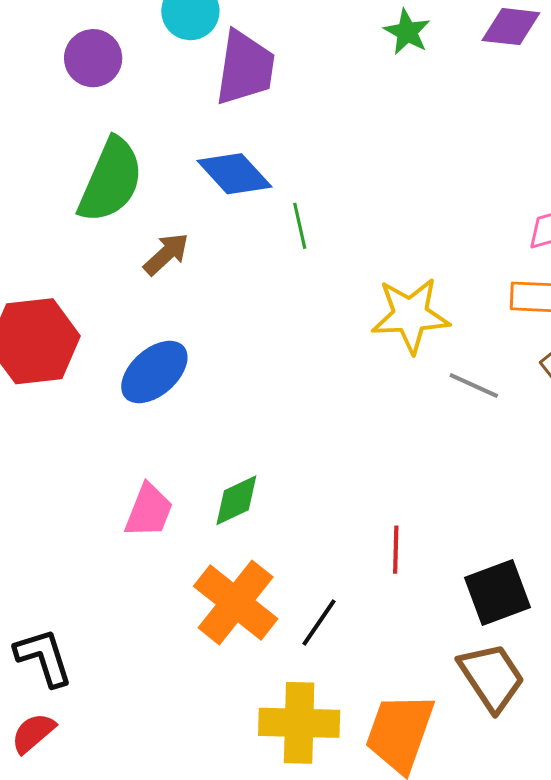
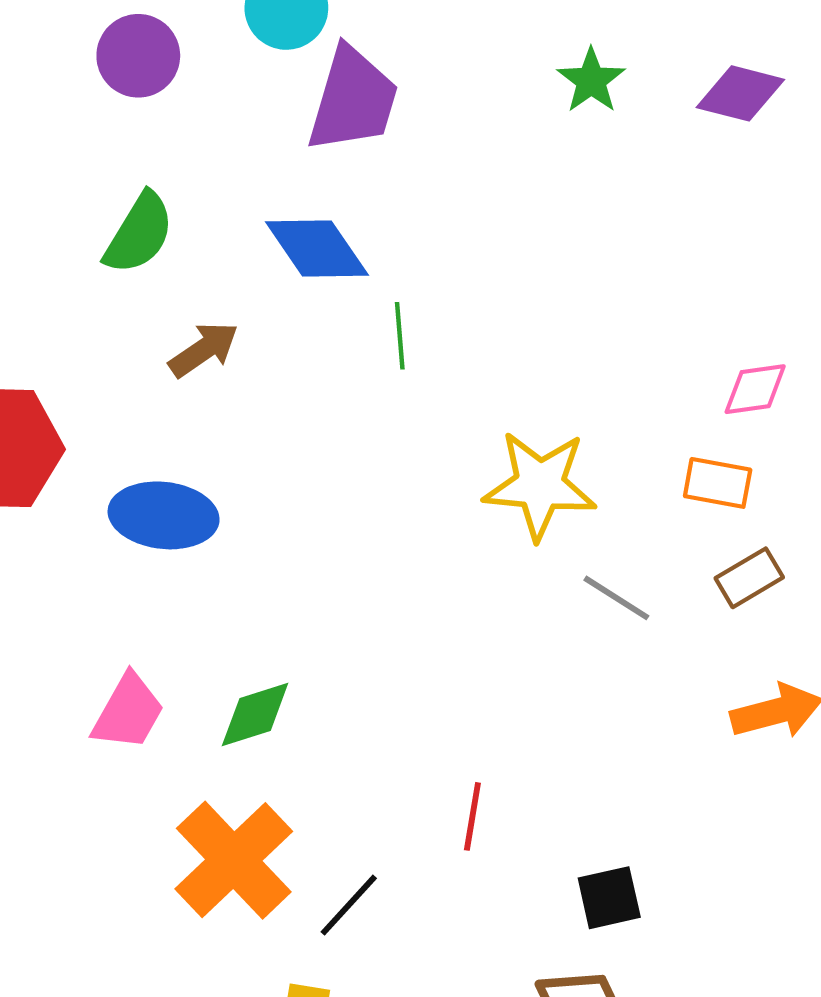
green semicircle: (111, 180) -> (139, 233), size x0.7
blue ellipse: (154, 372) -> (164, 515), turned 40
black square: (497, 592) -> (609, 898), size x0.7

